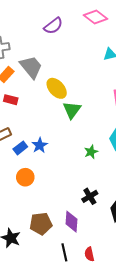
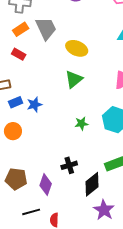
yellow ellipse: (57, 88) -> (77, 48), moved, turned -40
black line: (64, 252) -> (31, 212), turned 72

